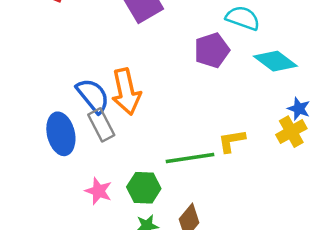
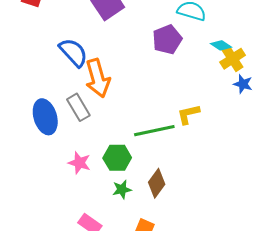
cyan diamond: (275, 61) -> (221, 45), size x0.6
blue semicircle: (93, 96) -> (73, 52), moved
yellow cross: (291, 132) -> (233, 59), moved

